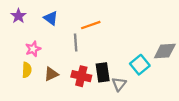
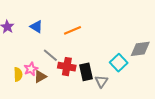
gray line: (76, 42) -> (50, 55), moved, turned -42
pink star: (33, 49) -> (31, 69), moved
red cross: (81, 76) -> (67, 67), moved

